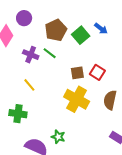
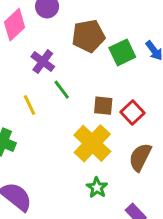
green line: (50, 53) -> (62, 90), moved
green star: (58, 137) -> (97, 188), moved

